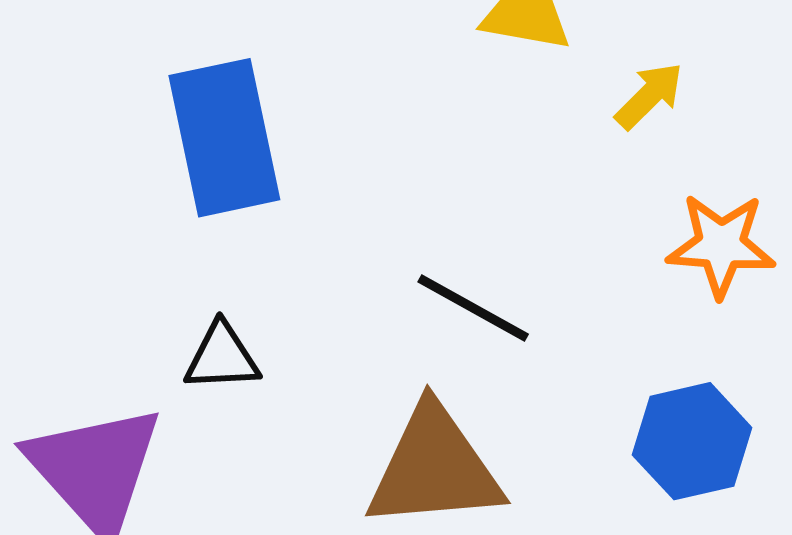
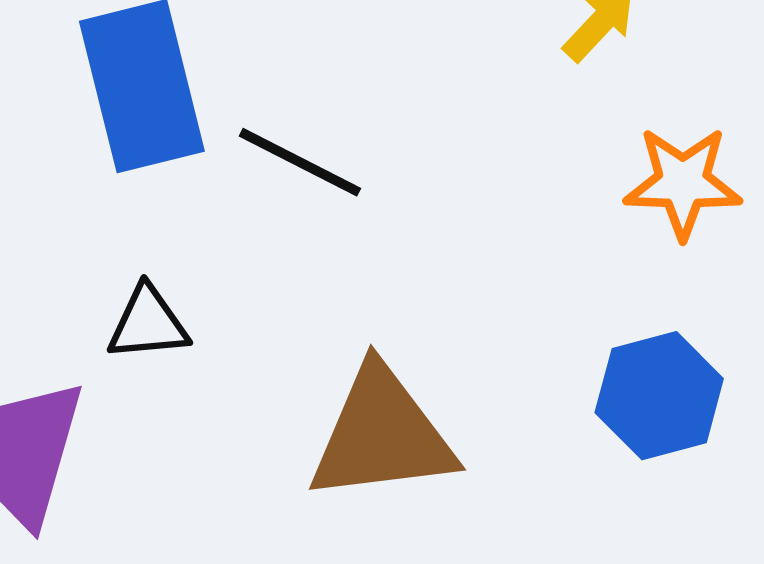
black line: (473, 308) -> (300, 162), moved

